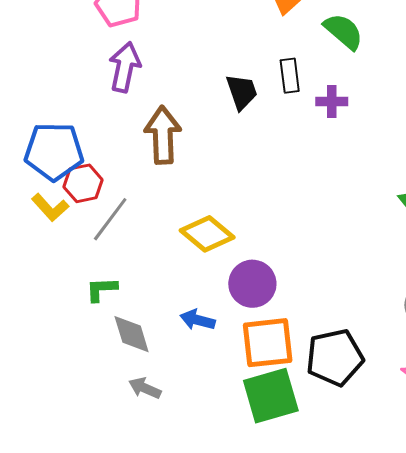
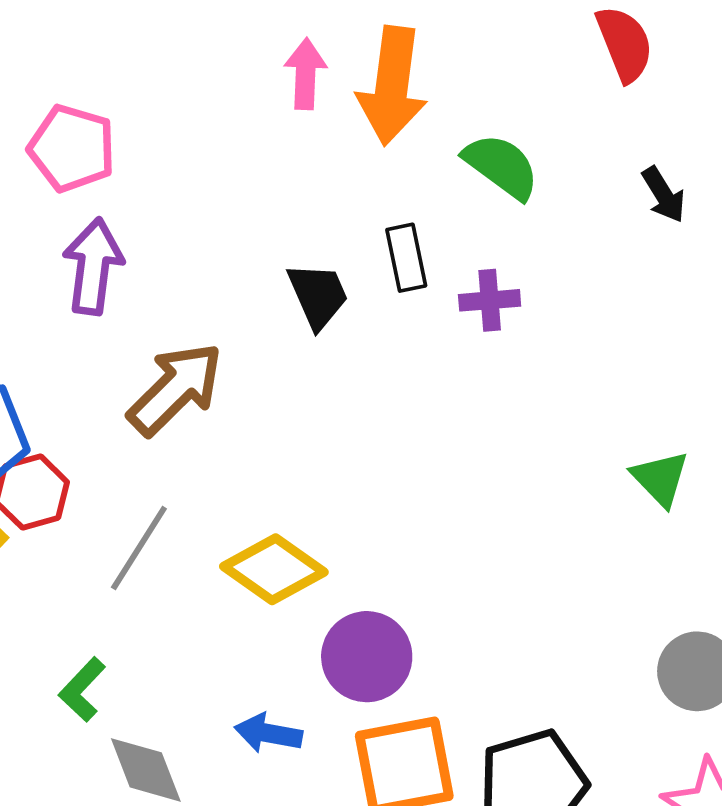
brown arrow: (163, 135) -> (175, 389), turned 52
gray line: (110, 219) -> (139, 548), moved
green L-shape: (101, 289) -> (82, 690), turned -40

